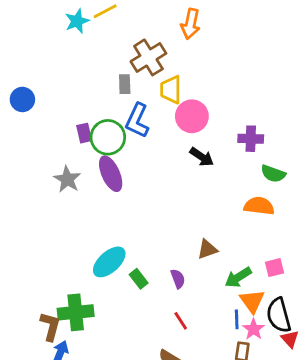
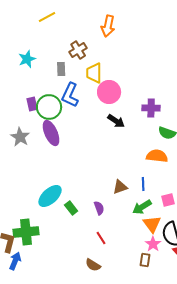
cyan star: (77, 21) -> (27, 59), moved
brown cross: (148, 57) -> (78, 50), size x0.7
blue line: (237, 319) -> (143, 184), moved

